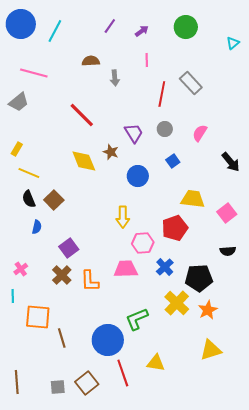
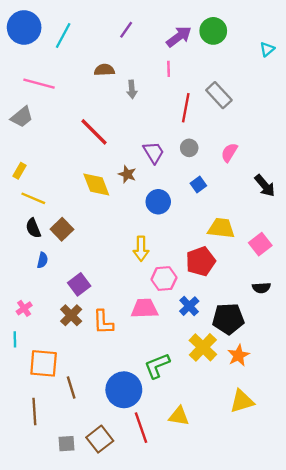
purple arrow: (142, 31) -> (179, 37), moved, size x1.6
brown line: (17, 382) -> (34, 412), moved

